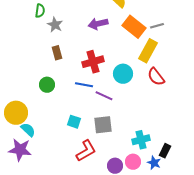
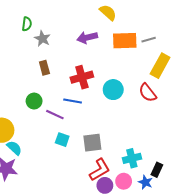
orange rectangle: (134, 27) -> (125, 41), turned -40
yellow rectangle: (148, 51) -> (160, 66), moved
purple line: (104, 96) -> (55, 115), moved
red L-shape: (86, 151) -> (100, 170), moved

